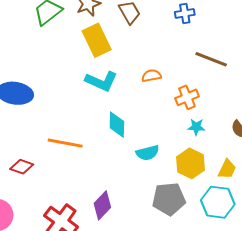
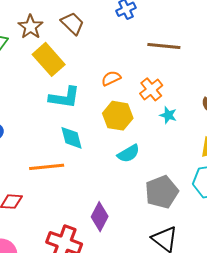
cyan diamond: (117, 125) -> (72, 138), moved
cyan star: (196, 127) -> (168, 115), turned 30
yellow hexagon: (191, 163) -> (118, 116), moved

